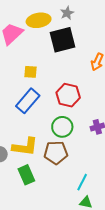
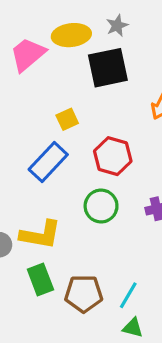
yellow square: (30, 72) -> (67, 119), moved, turned -32
brown pentagon: (56, 153) -> (84, 294), moved

